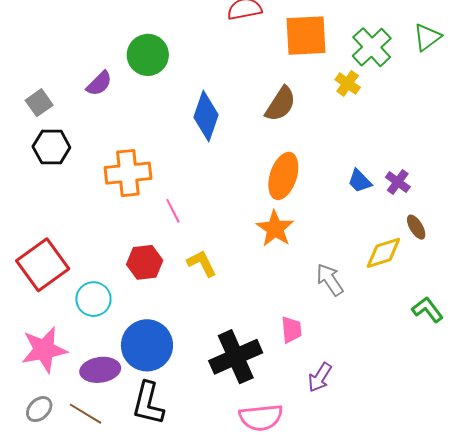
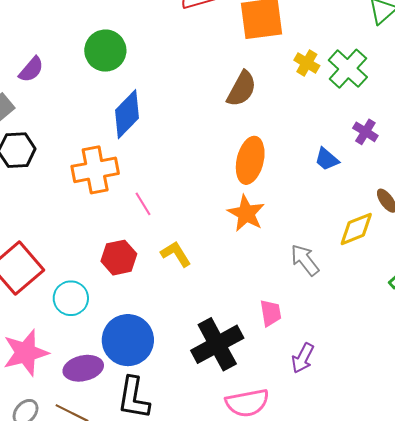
green cross: (372, 47) -> (348, 69), moved
purple semicircle: (99, 83) -> (31, 69), moved
blue diamond: (206, 116) -> (127, 114), moved, turned 30
purple cross: (398, 182) -> (365, 132), moved

